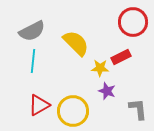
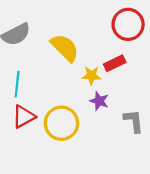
cyan line: (33, 61) -> (17, 84), moved

